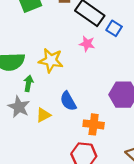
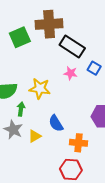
blue square: (114, 28) -> (94, 68), moved

